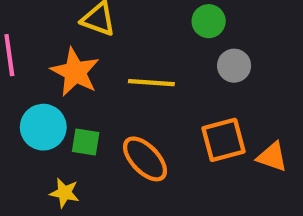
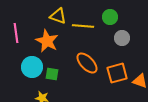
yellow line: (151, 83) -> (83, 26), moved
orange ellipse: (145, 159) -> (87, 63), moved

